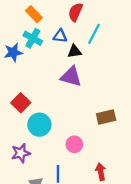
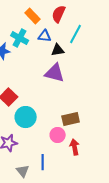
orange rectangle: (34, 14) -> (33, 16), moved
brown rectangle: (106, 117) -> (71, 119), moved
red arrow: (101, 172) -> (75, 147), moved

